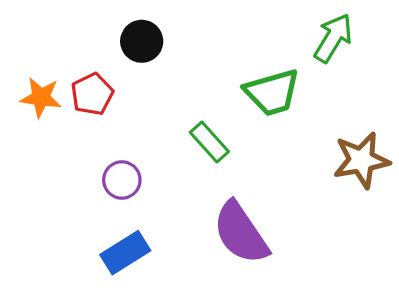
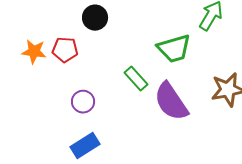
red pentagon: (92, 94) -> (65, 50), turned 30
purple semicircle: (241, 233) -> (171, 102), moved

